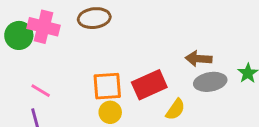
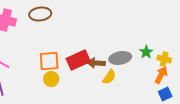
brown arrow: (199, 59) -> (96, 63), moved
yellow semicircle: (175, 109) -> (109, 77), moved

